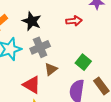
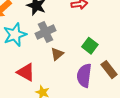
red triangle: (32, 85) -> (26, 72), moved

